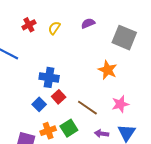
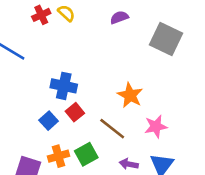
yellow semicircle: (54, 28) -> (66, 13), moved, turned 96
orange star: (108, 70) -> (130, 95), moved

